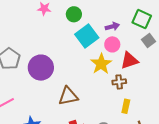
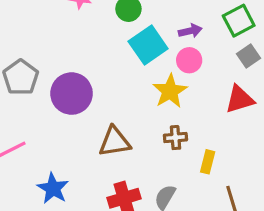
green square: (142, 19) -> (239, 21), turned 36
red triangle: (129, 60) -> (240, 99), moved
brown cross: (119, 82) -> (175, 138), moved

